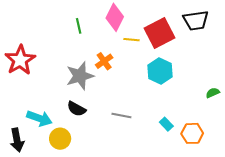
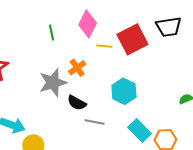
cyan hexagon: (160, 71) -> (124, 91), moved
black semicircle: (76, 109) -> (77, 103), moved
cyan rectangle: (166, 124) -> (139, 130), size x1.6

